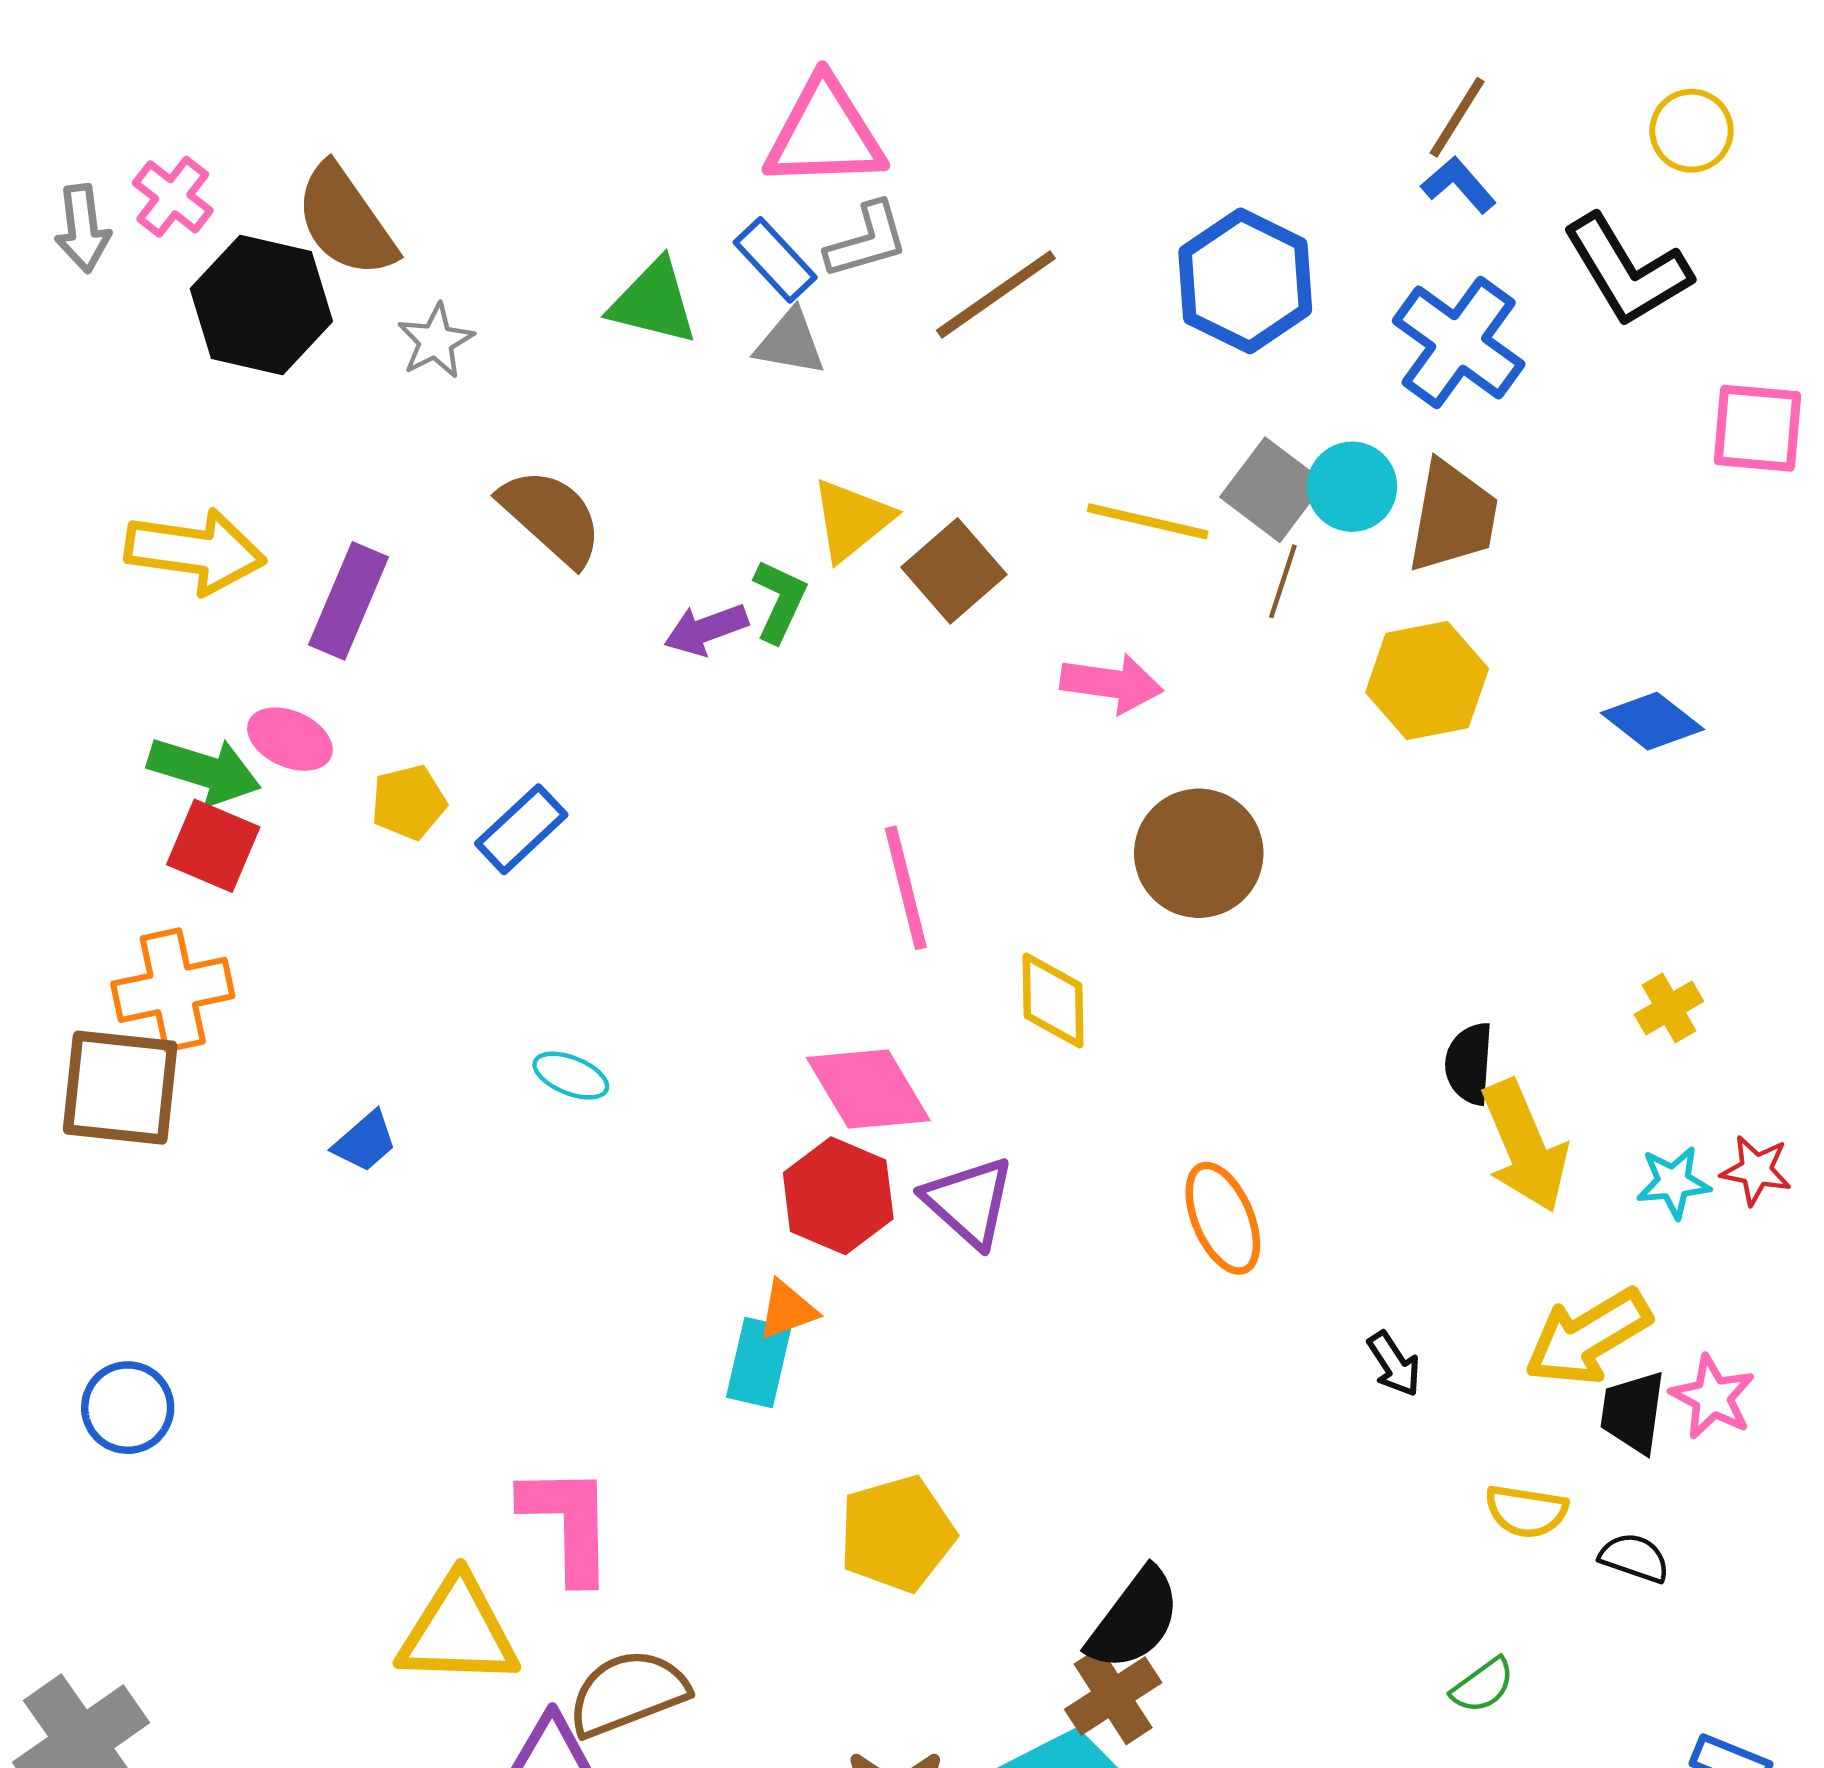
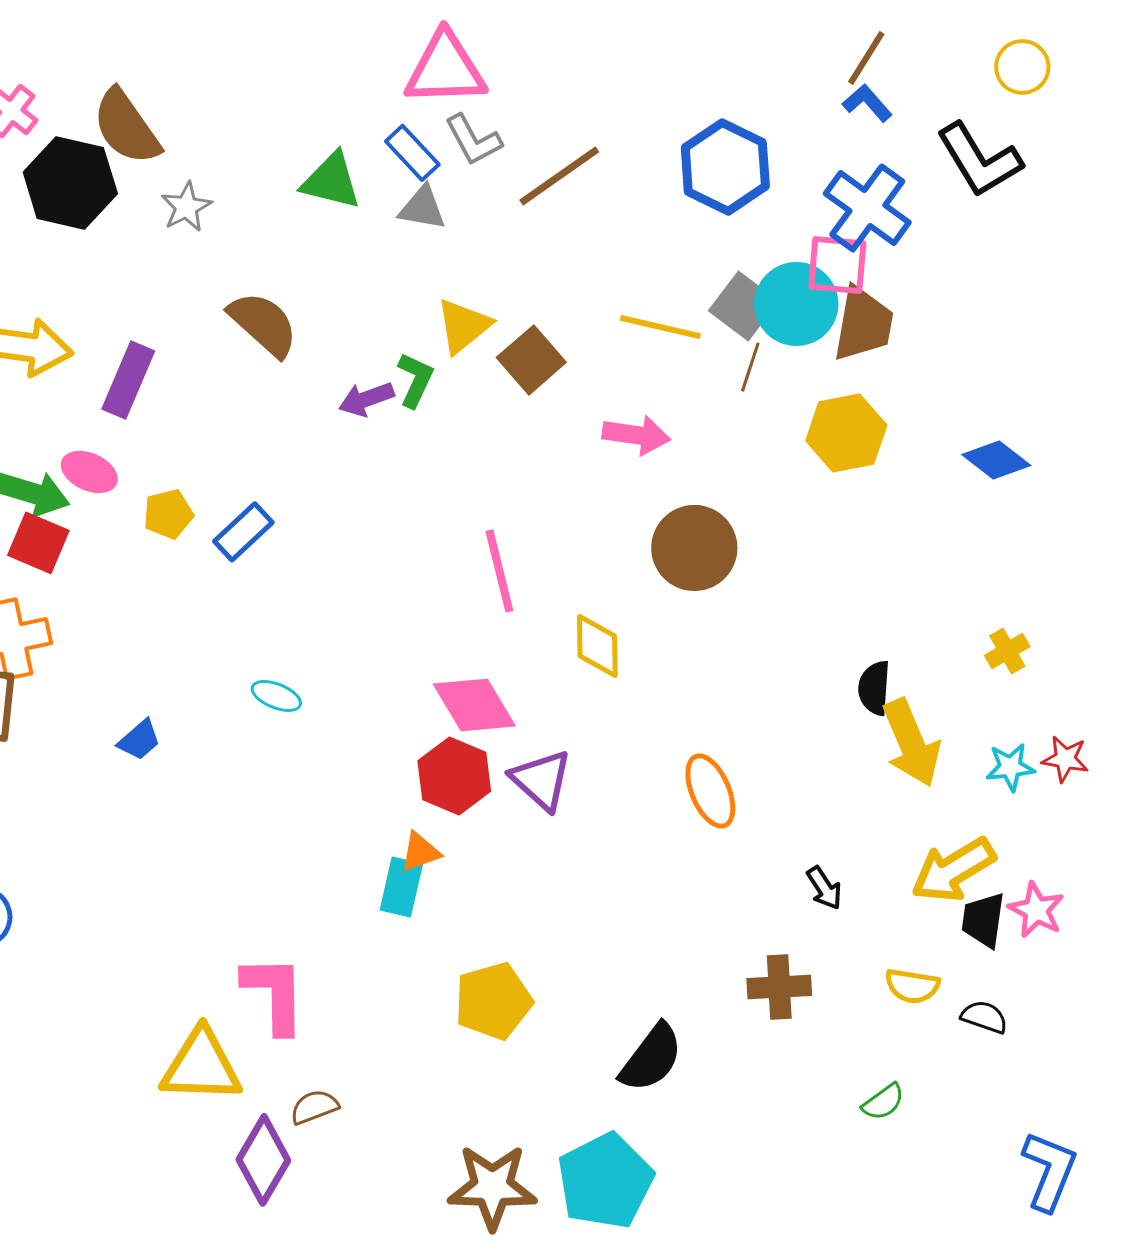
gray L-shape: (867, 240) -> (473, 140), turned 78
pink square: (1758, 428) -> (837, 265), moved
cyan circle: (1352, 487) -> (796, 304), size x1.4
brown semicircle: (628, 1693) -> (314, 1107), size x0.6
brown cross: (1113, 1696) -> (779, 987), moved, turned 30

